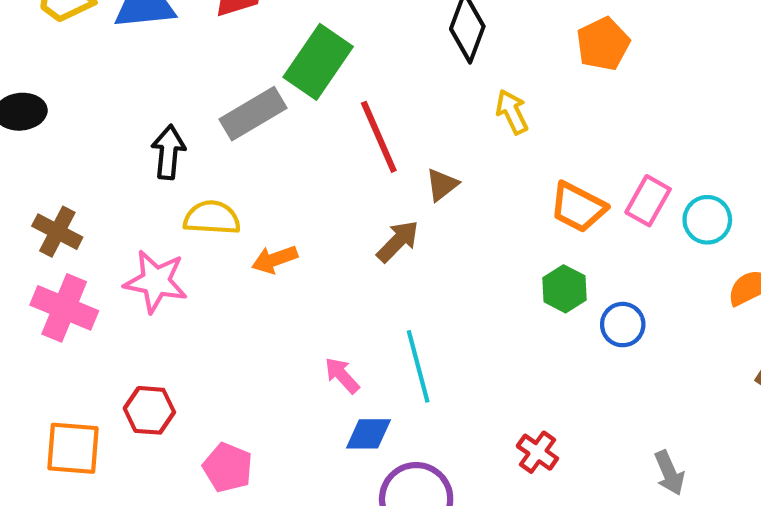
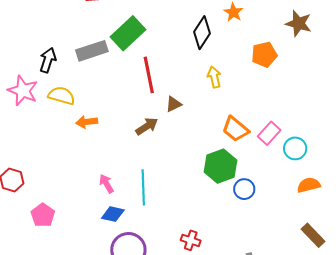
pink star: (156, 281) -> (23, 91), moved
green hexagon: (565, 289) -> (221, 166), size x1.5
red cross: (537, 452) -> (191, 240), turned -30

